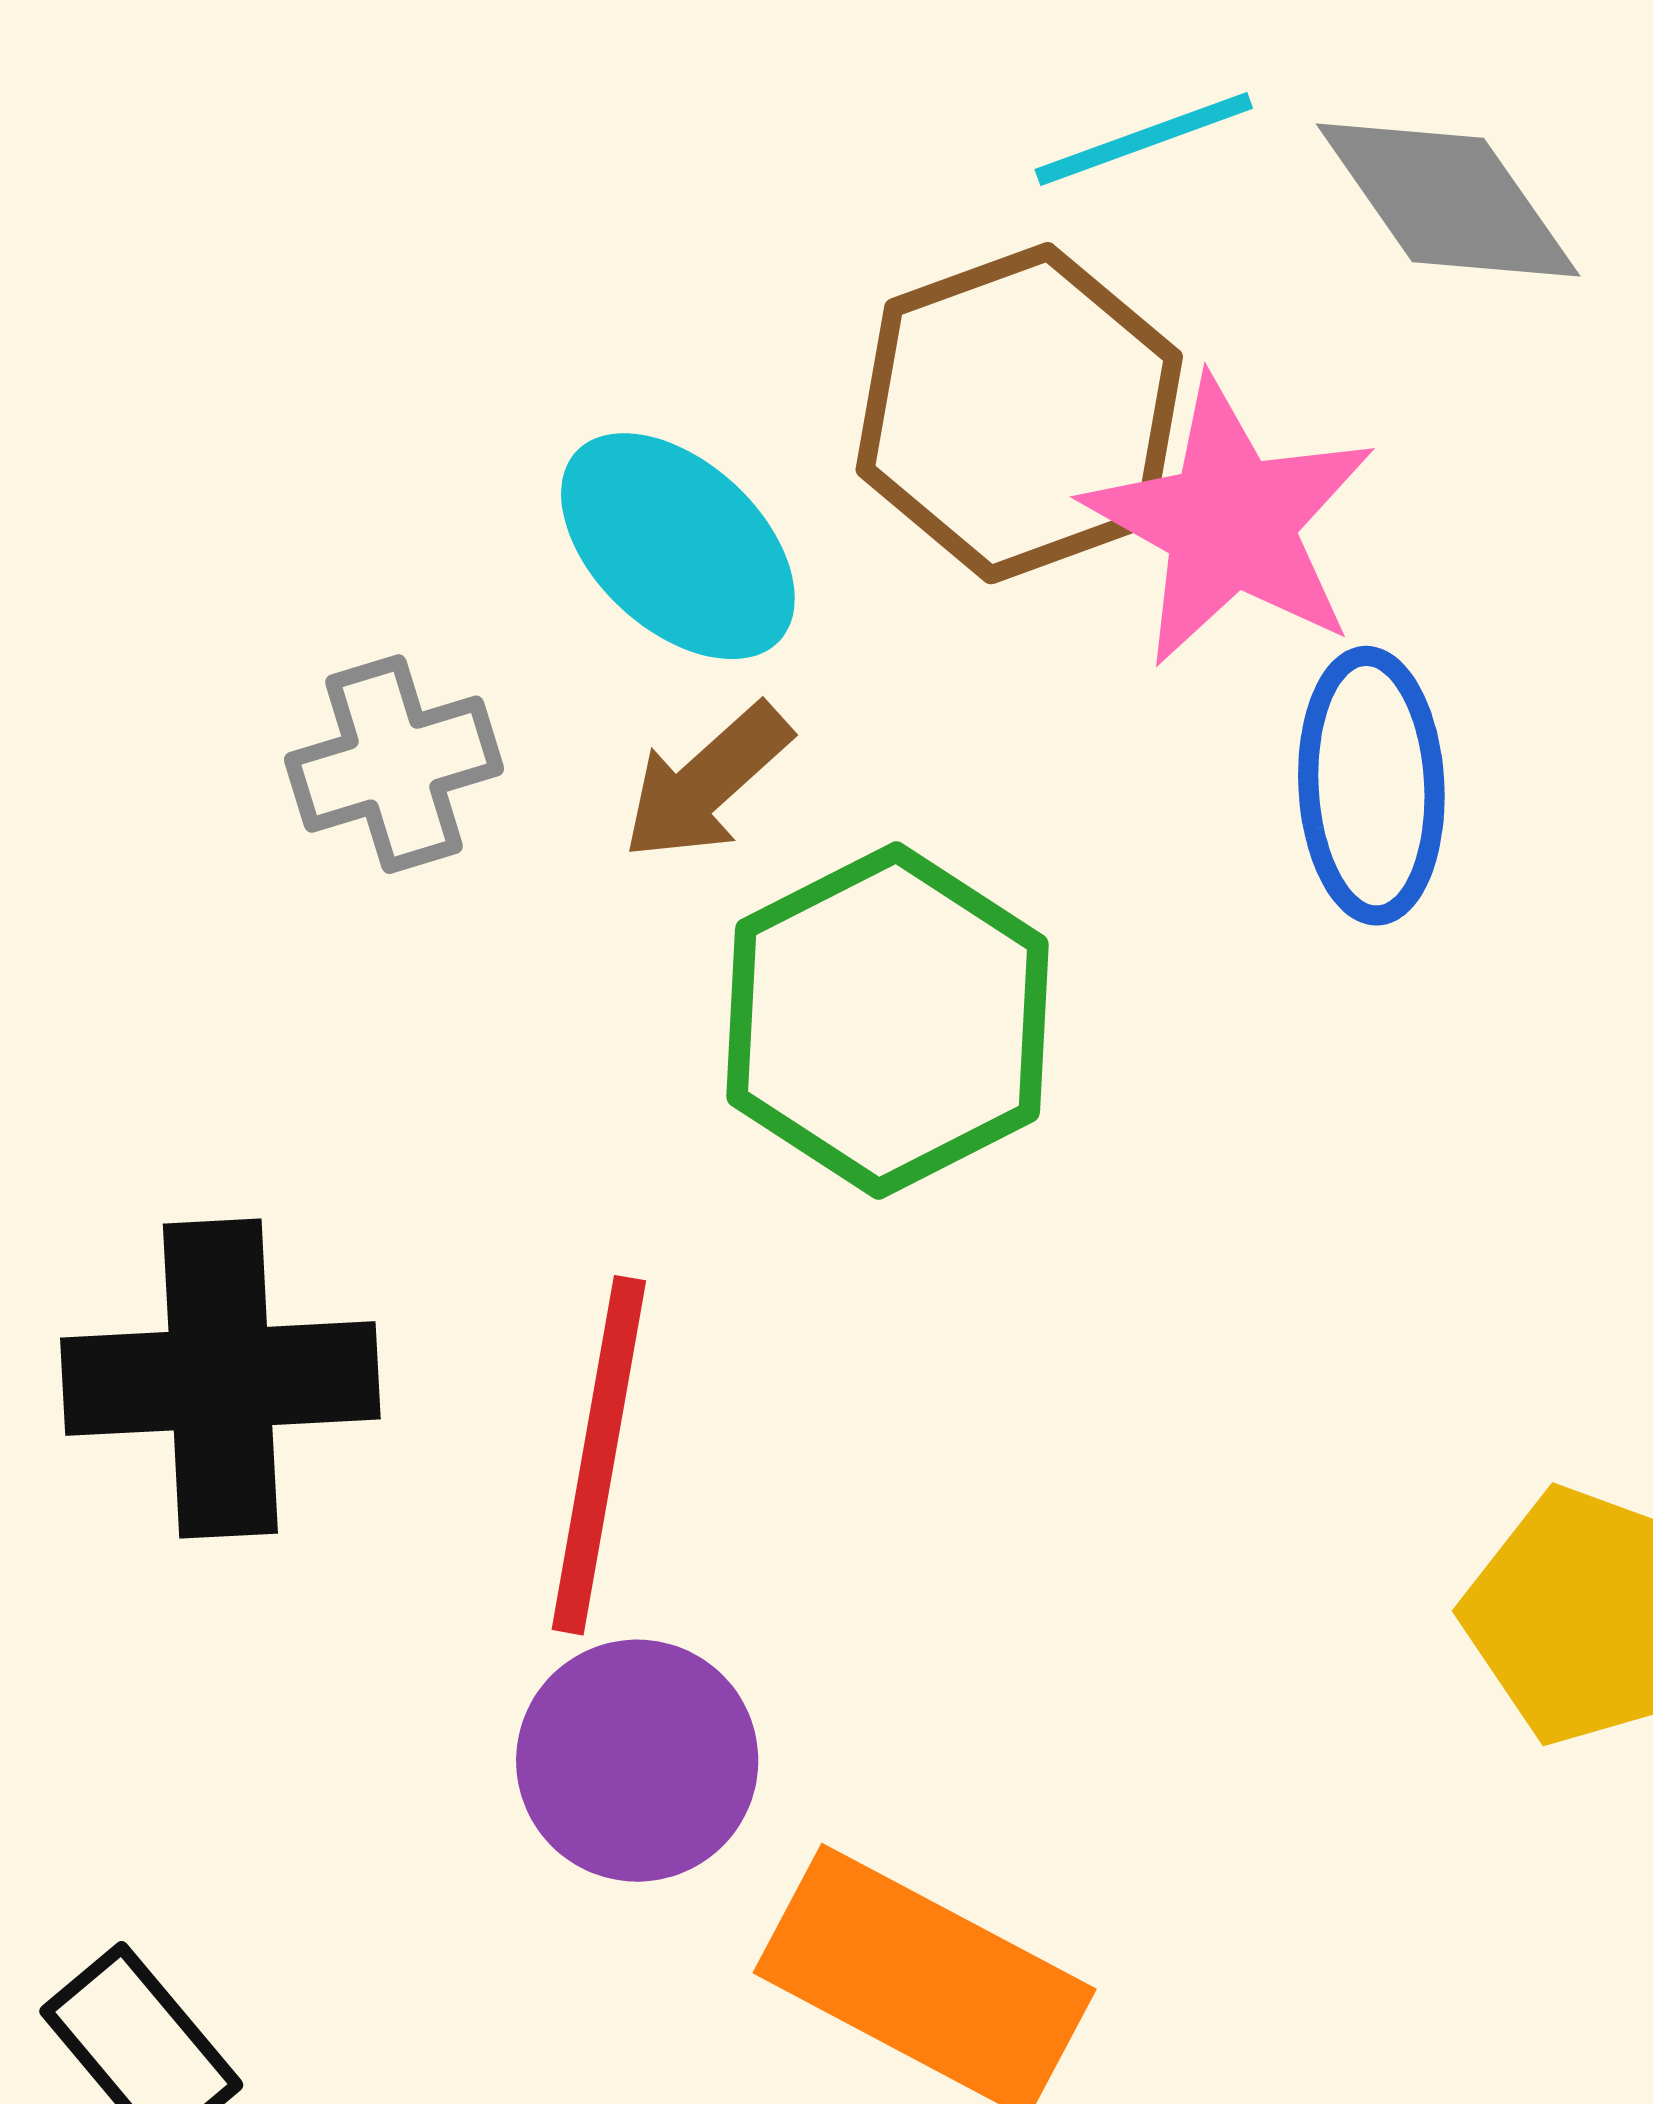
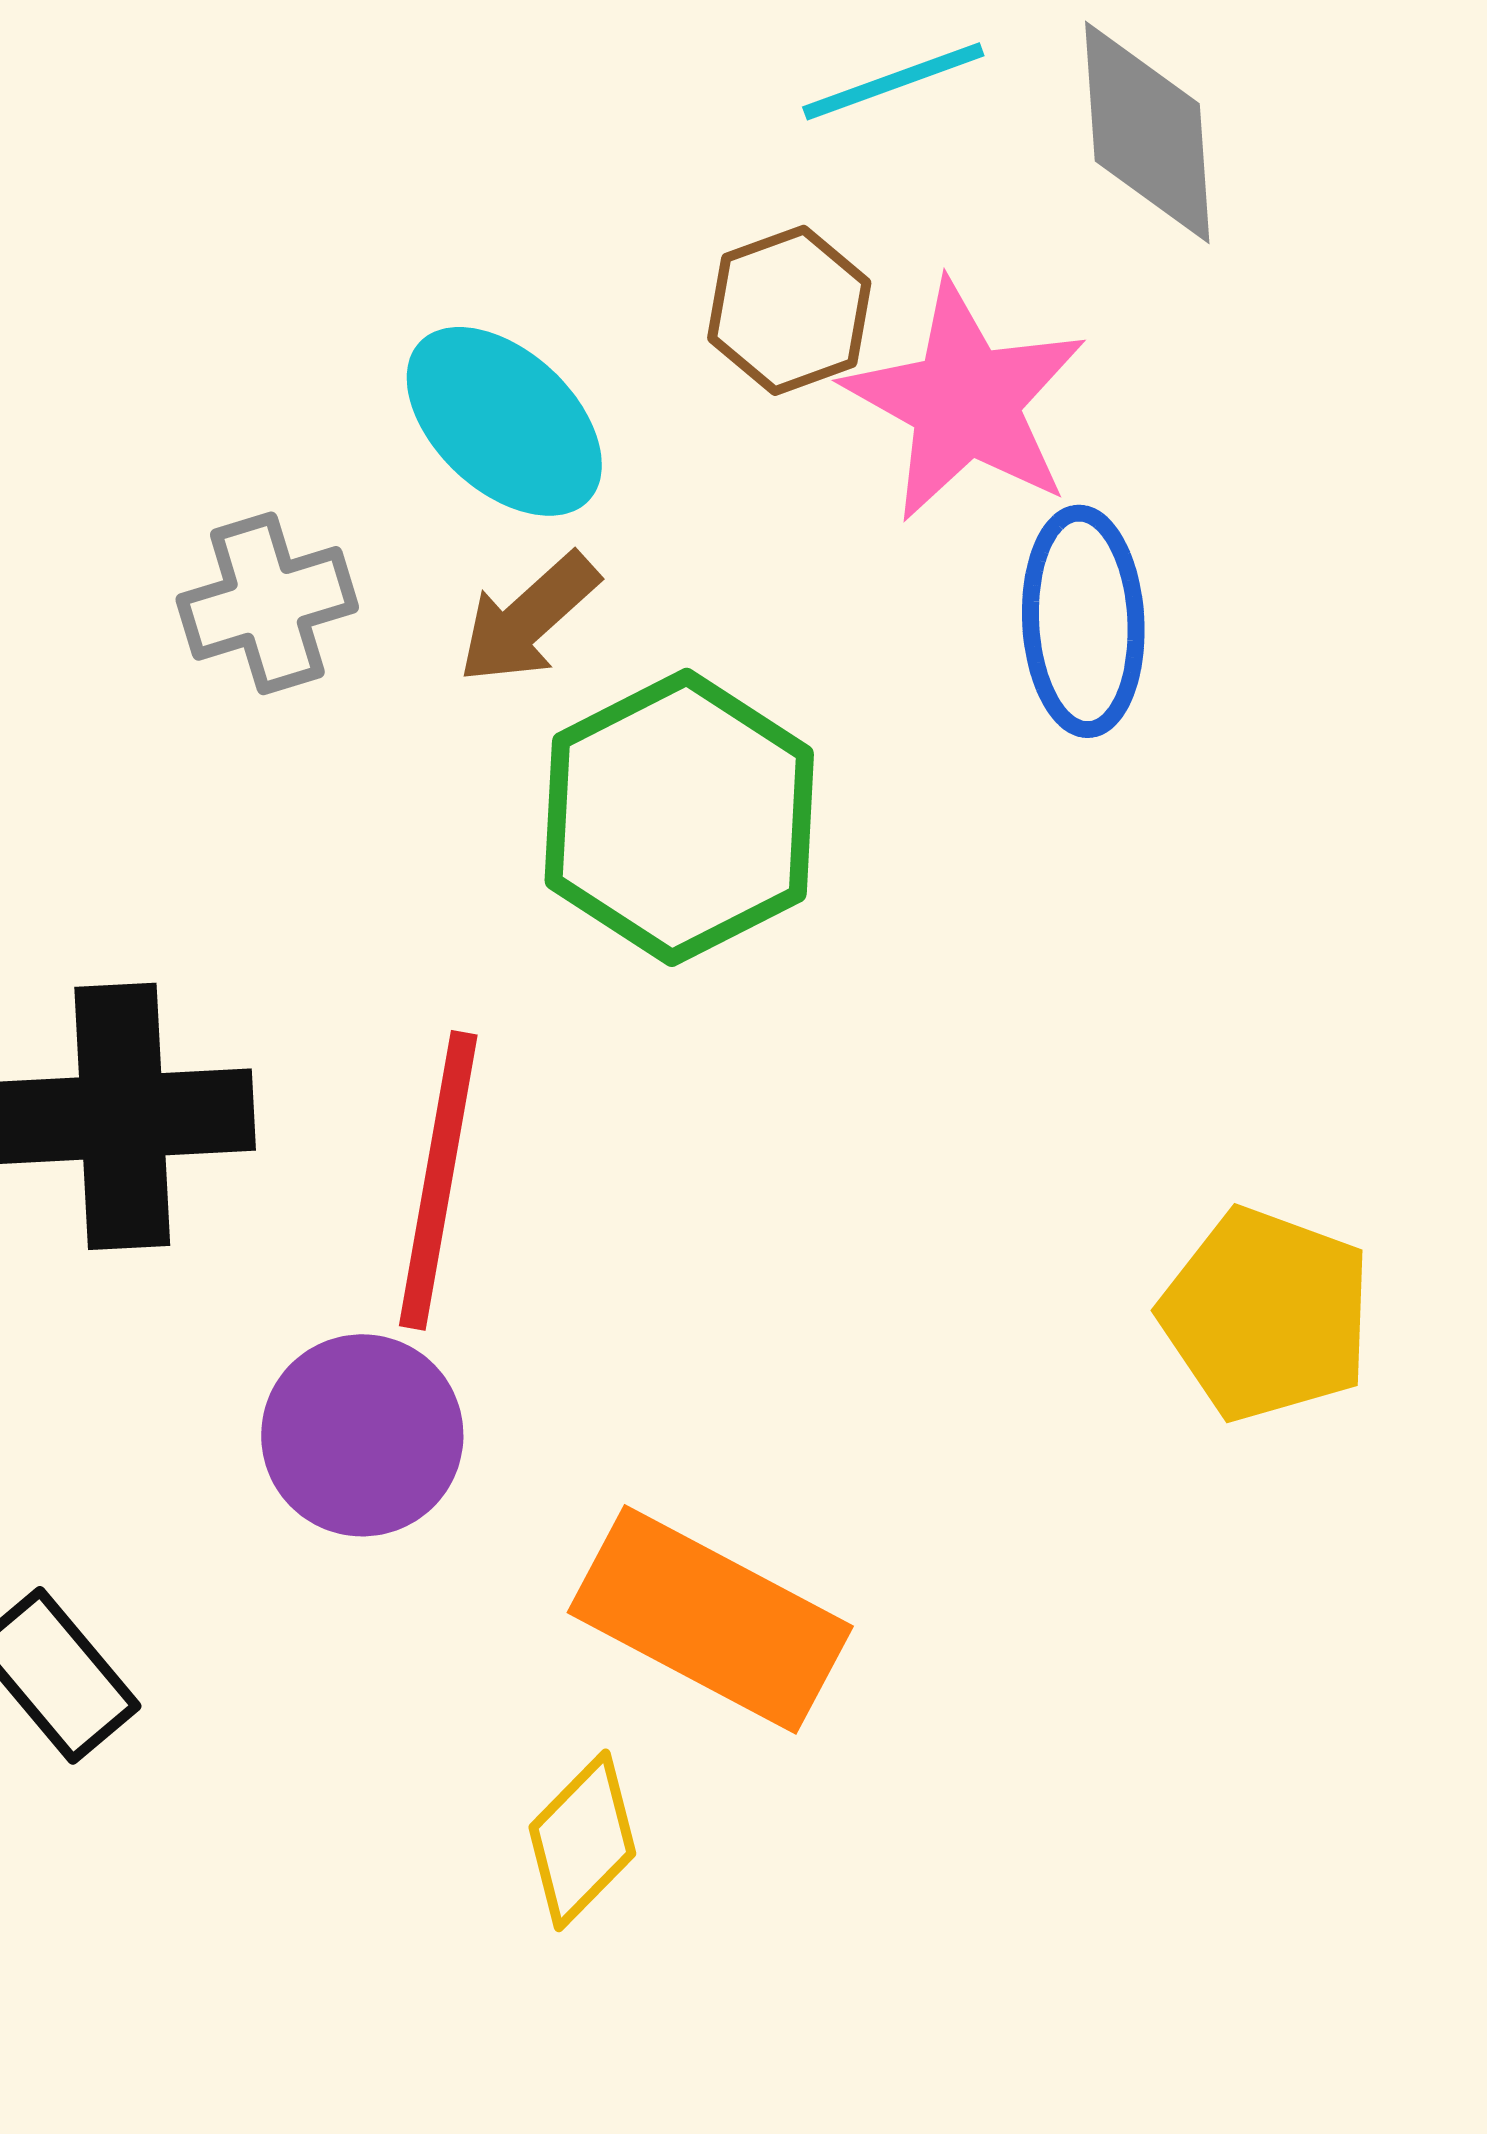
gray diamond: (1448, 200) -> (1147, 132), turned 31
brown hexagon: (1019, 413) -> (789, 310), size x0.6
purple circle: (637, 1761) -> (362, 1435), moved

